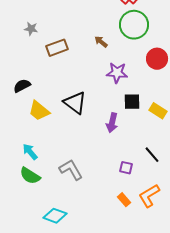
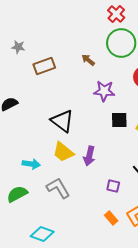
yellow trapezoid: (39, 111) -> (63, 152), moved
purple arrow: (112, 123) -> (89, 156), moved
cyan arrow: (30, 152) -> (31, 164), moved, turned 138
green semicircle: (30, 176) -> (17, 194), turned 120

